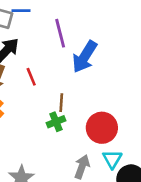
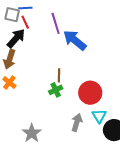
blue arrow: (85, 57) -> (75, 40), turned 100
red line: (31, 77) -> (25, 22), moved

